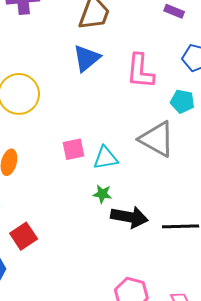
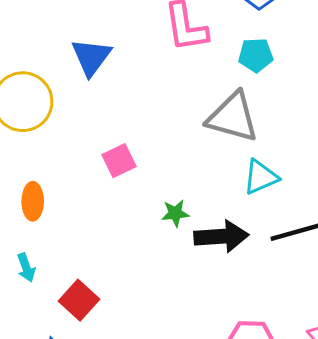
blue triangle: (87, 58) -> (91, 57), moved
cyan triangle: (106, 158) -> (261, 177), moved

